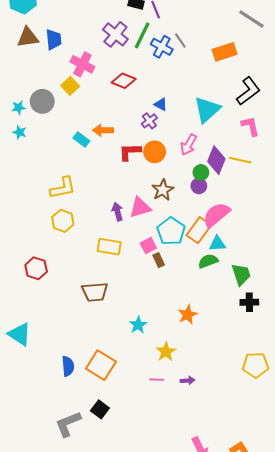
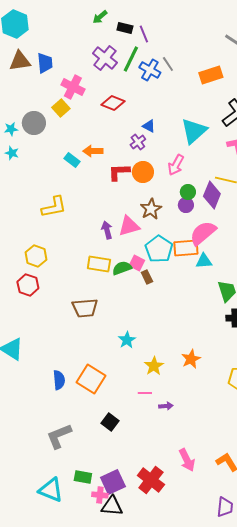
purple diamond: (216, 160) -> (212, 195), moved
yellow hexagon: (63, 221) -> (36, 256), moved
orange rectangle: (199, 230) -> (186, 248), turned 50
pink square: (148, 246) -> (137, 263), turned -35
green semicircle: (208, 261) -> (122, 268), moved
orange star: (188, 315) -> (191, 359), moved
purple arrow: (188, 381) -> (166, 406), moved
black square: (100, 409) -> (110, 422), moved

